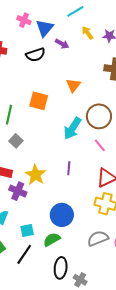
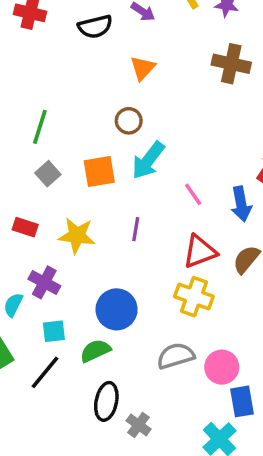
orange triangle: (73, 85) -> (143, 68), moved
orange square: (39, 101) -> (99, 172), moved, turned -30
brown circle: (99, 116) -> (129, 121), moved, size x0.6
yellow star: (35, 175) -> (77, 236), turned -30
purple cross: (18, 191) -> (44, 282), moved

